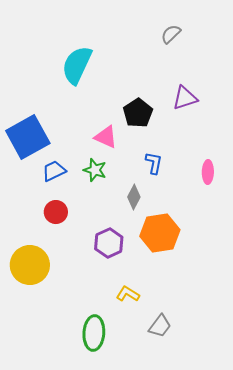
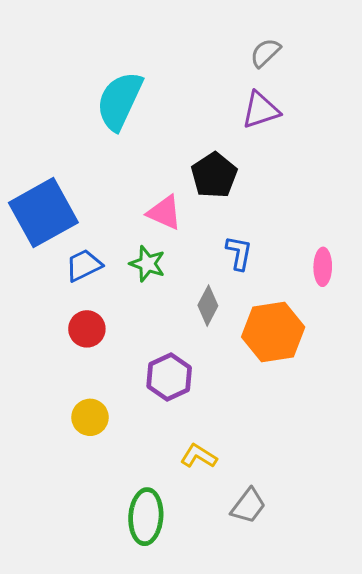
purple triangle: (185, 98) -> (261, 110), moved
orange hexagon: (160, 233) -> (273, 332), moved
yellow circle: (30, 265) -> (90, 417), moved, size x0.6

